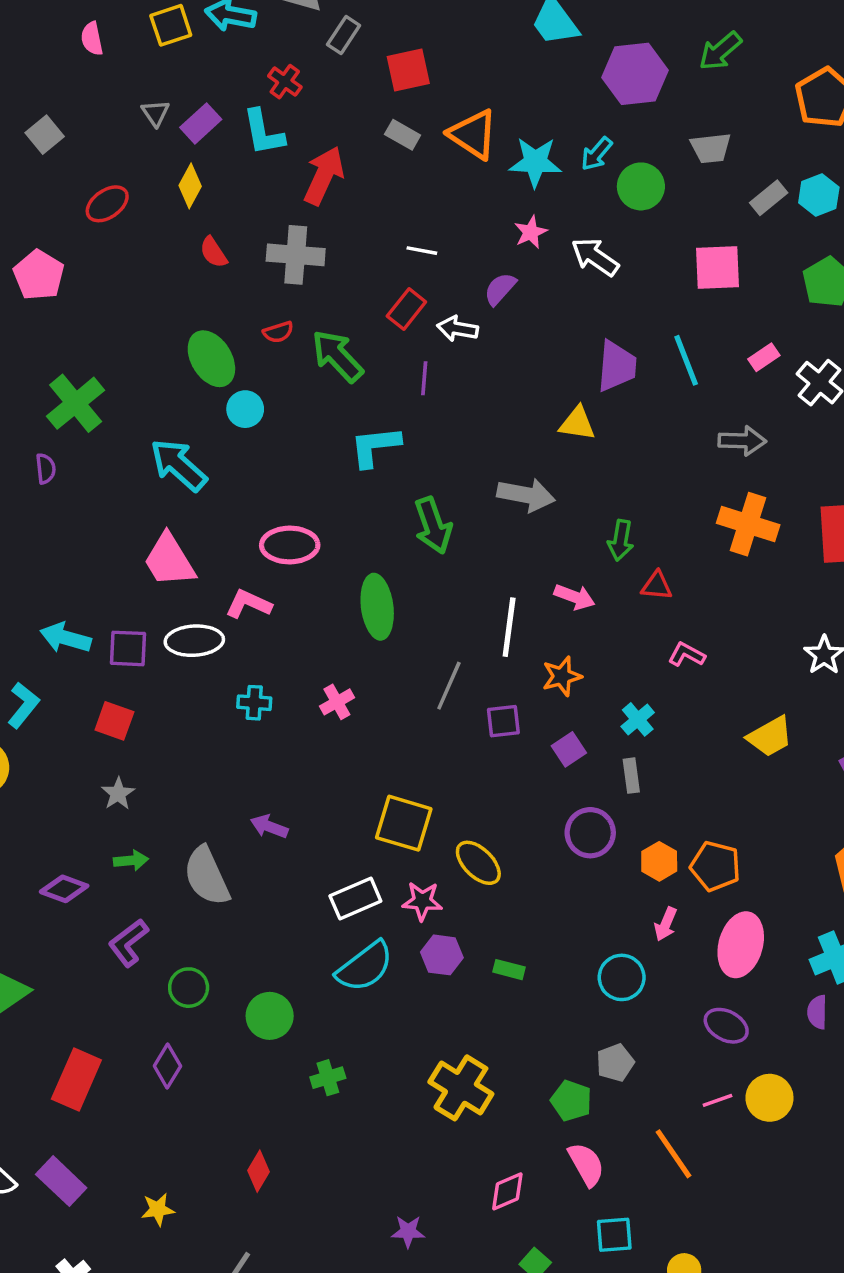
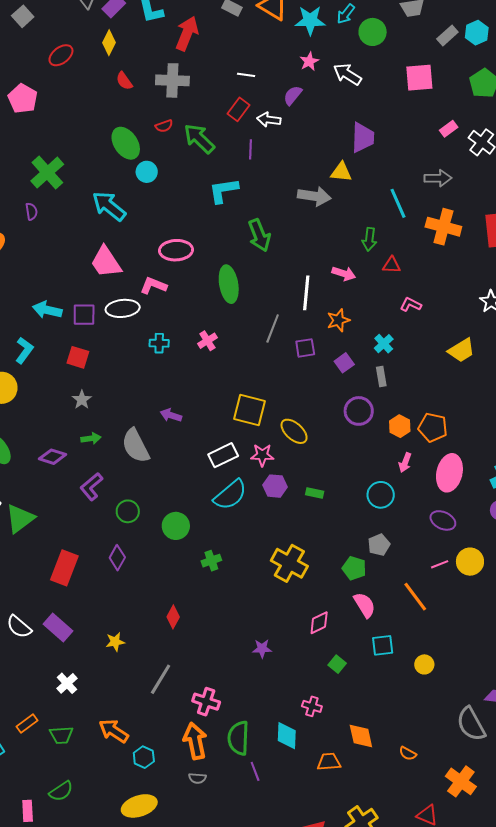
cyan line: (686, 360) -> (398, 203), moved
gray arrow: (526, 495) -> (314, 196), moved

